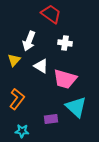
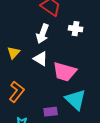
white arrow: (29, 41) -> (43, 34), moved
white cross: (65, 43) -> (76, 29), moved

